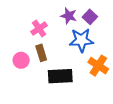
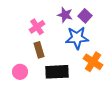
pink circle: (21, 60) -> (20, 72), moved

